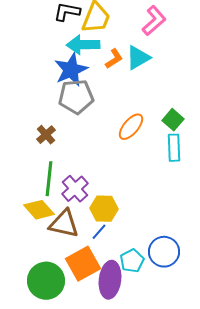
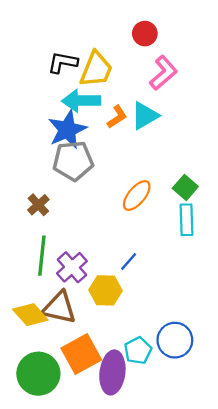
yellow diamond: (39, 210) -> (30, 315), moved
blue line: (99, 232) -> (129, 261), moved

